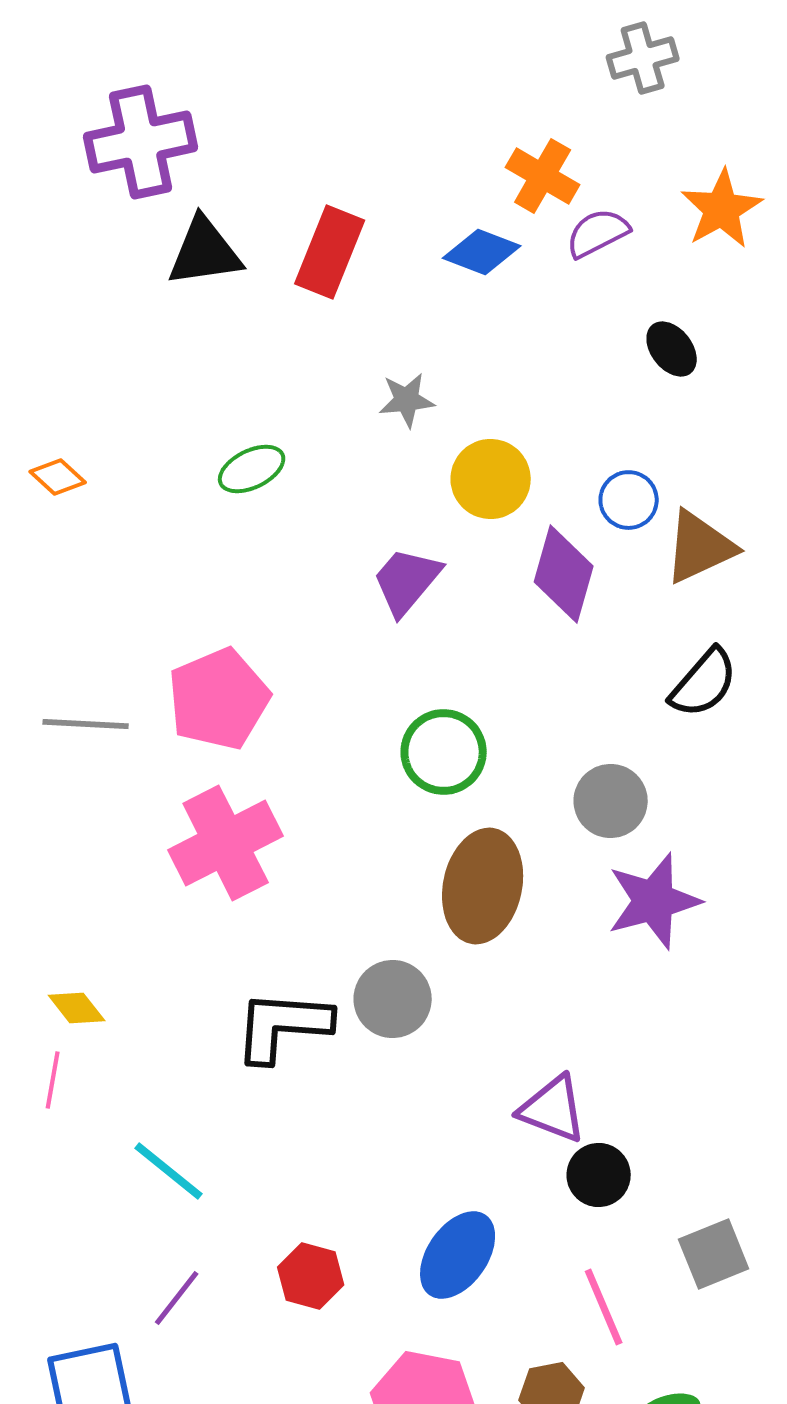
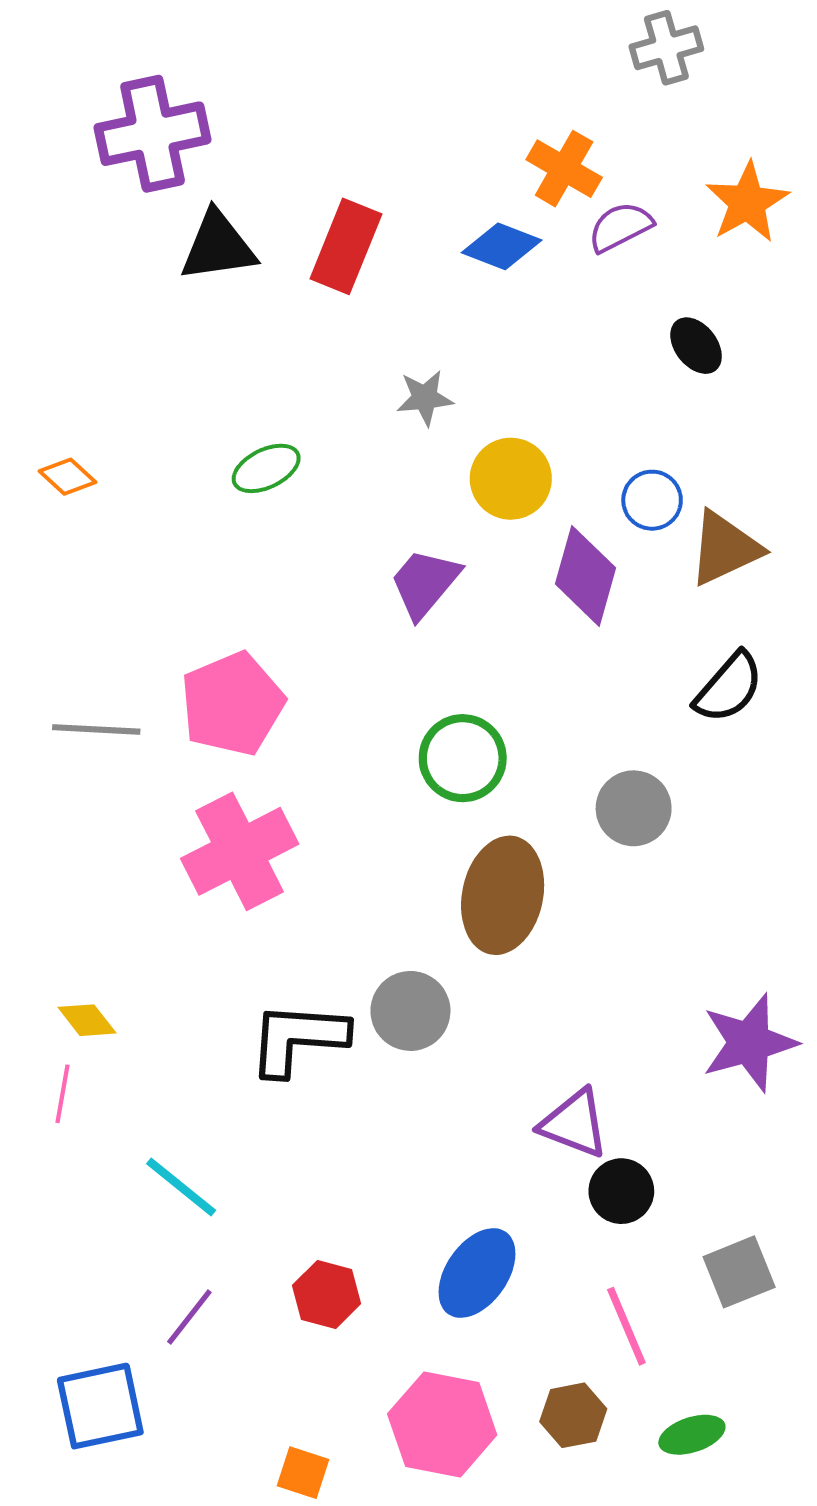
purple star: (654, 901) -> (749, 1043), moved

